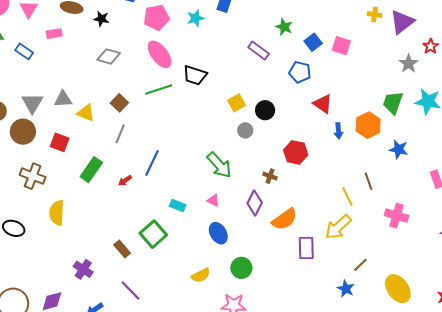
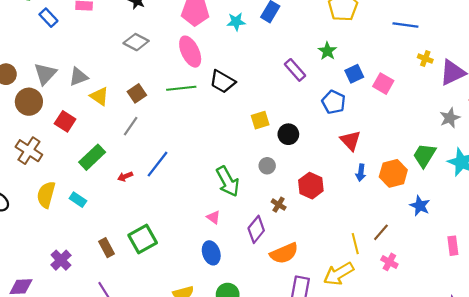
gray triangle: (63, 99) -> (78, 77), turned -30
gray circle: (245, 130) -> (267, 166), moved
brown line: (368, 181) -> (381, 232), turned 48
cyan rectangle: (178, 206) -> (78, 200), moved
pink cross: (397, 216) -> (389, 262), moved, size x0.7

